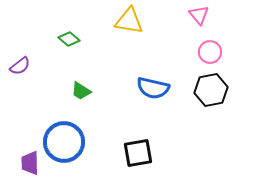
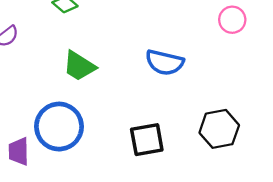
black hexagon: (211, 90) -> (219, 129), moved
green trapezoid: (81, 91) -> (79, 66), size x1.4

